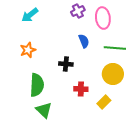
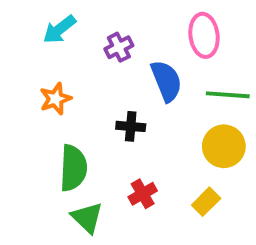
purple cross: (78, 11) -> (119, 47), moved
blue semicircle: (84, 41) -> (166, 81), size x1.5
red cross: (81, 89) -> (143, 194), moved, turned -32

